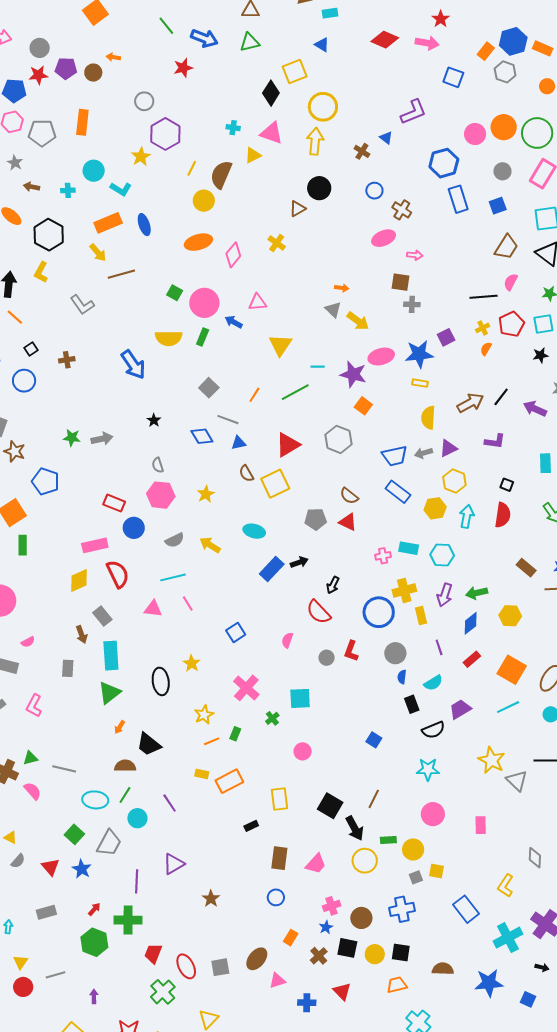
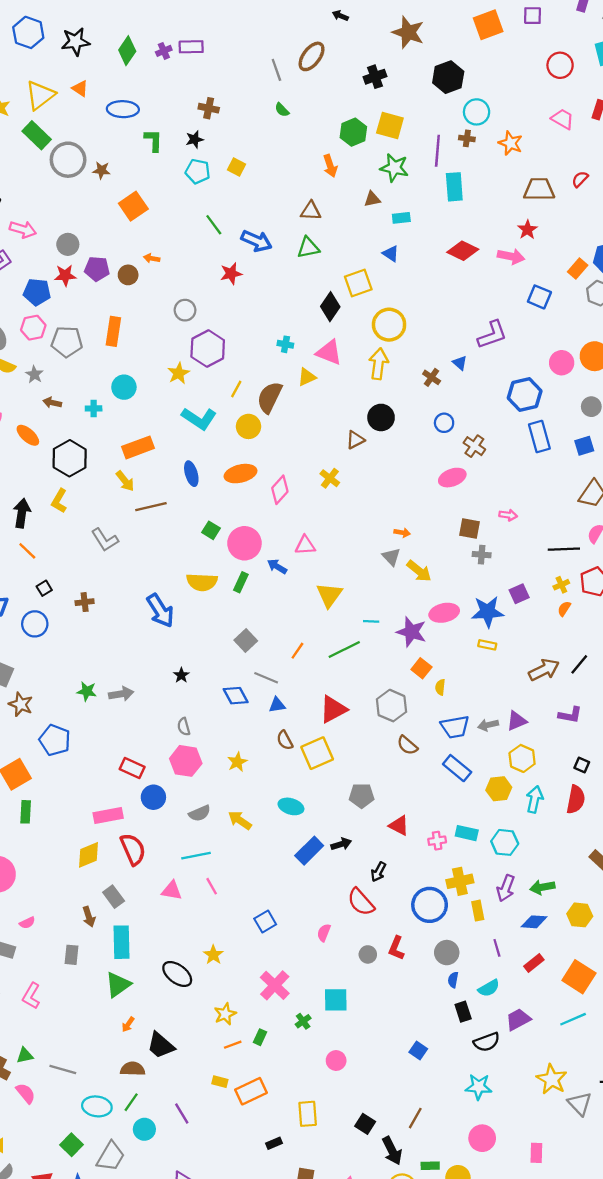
cyan L-shape: (121, 189) -> (199, 419), moved, size x1.4
blue ellipse: (144, 225) -> (191, 474), moved
pink arrow: (415, 255) -> (508, 515), moved
yellow semicircle: (428, 418) -> (440, 687), moved, size x0.6
brown semicircle: (349, 496) -> (407, 745), moved
red triangle: (348, 522) -> (399, 826), moved
blue diamond: (471, 623) -> (534, 922), turned 40
black ellipse: (161, 681) -> (177, 974), turned -48
black square: (330, 806) -> (365, 1124), size x0.7

